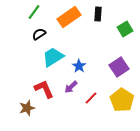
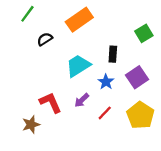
green line: (34, 12) -> (27, 14), moved
black rectangle: (98, 14) -> (113, 54), moved
cyan trapezoid: (53, 57) -> (78, 66), moved
blue star: (79, 66) -> (106, 82), moved

